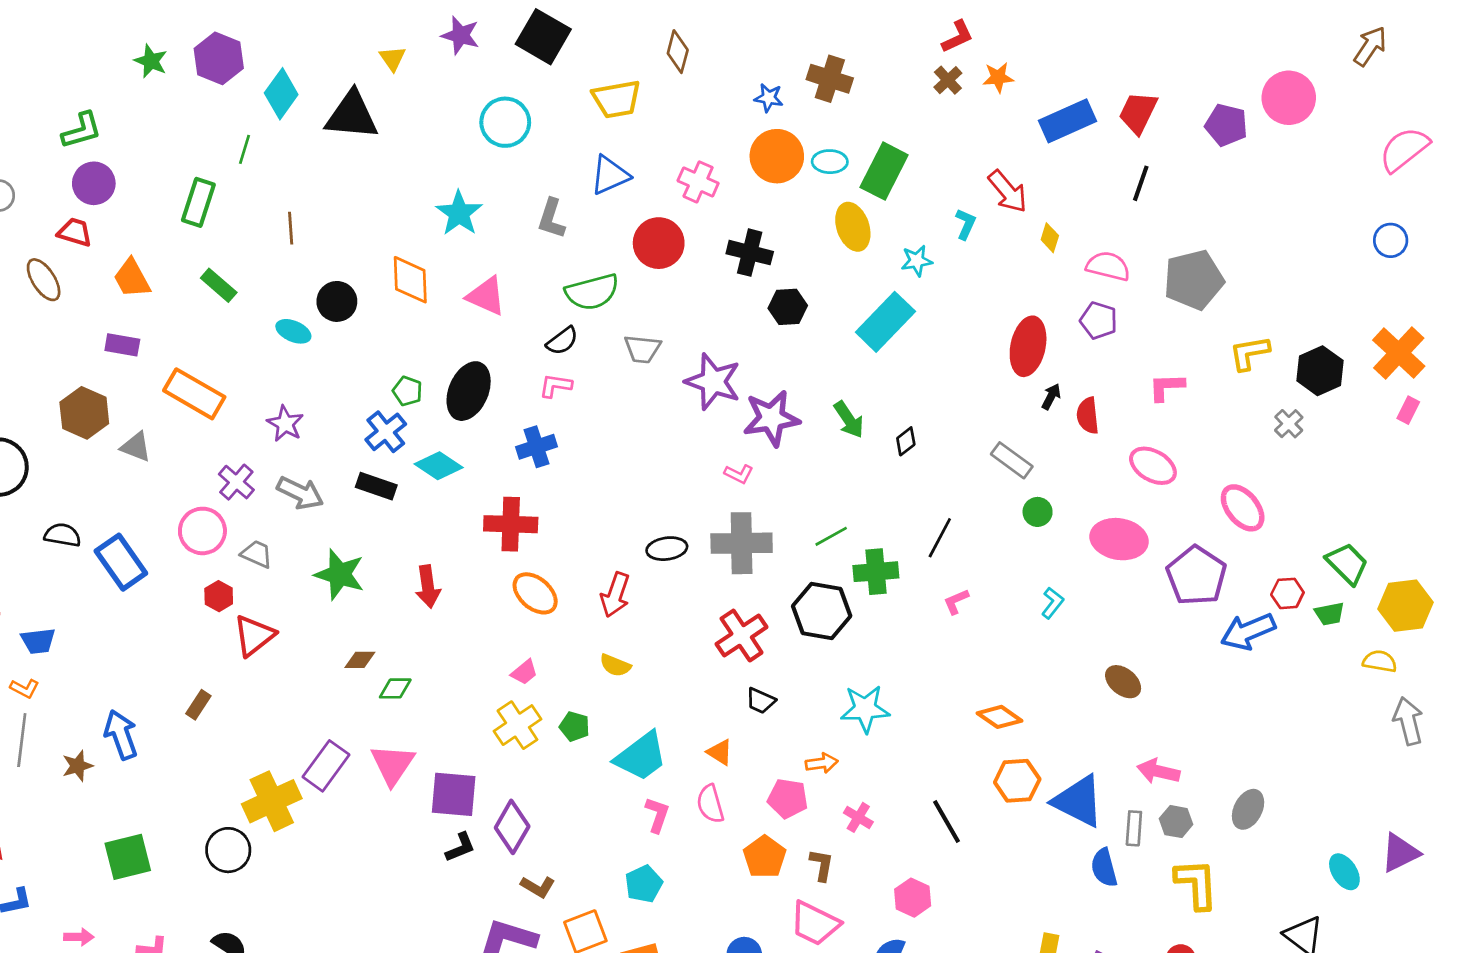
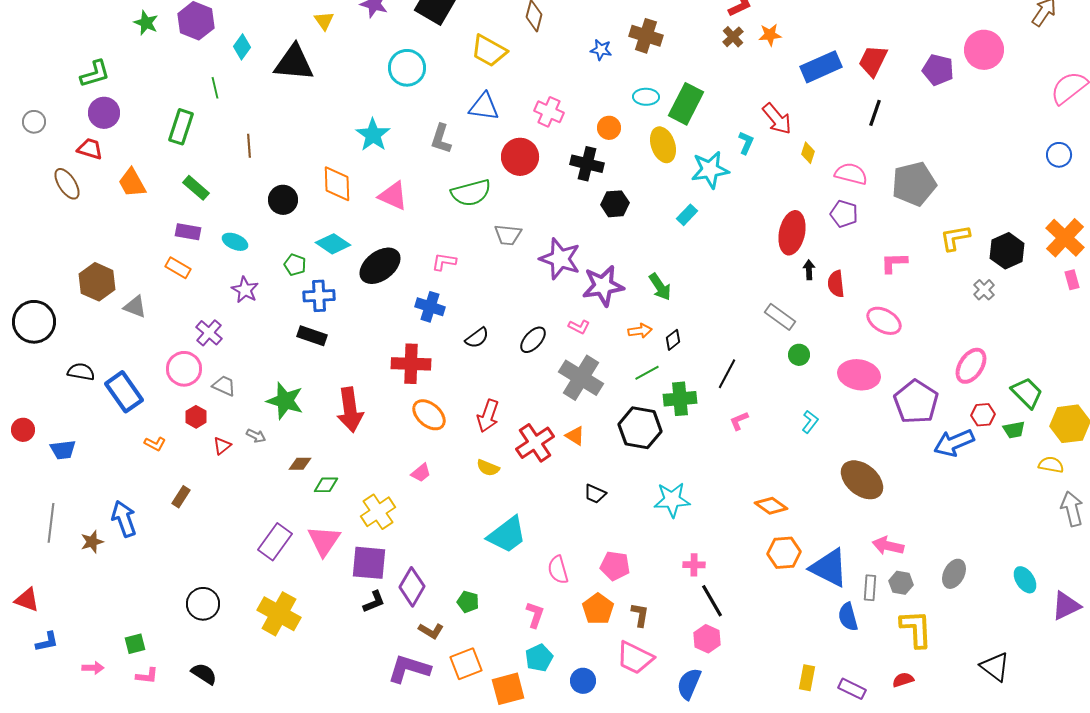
cyan diamond: (281, 94) -> (242, 47), size x0.7
yellow trapezoid: (617, 99) -> (489, 51), turned 39
green line: (245, 149) -> (215, 88), turned -30
orange circle: (777, 156) -> (609, 128), moved, size x0.6
blue triangle: (610, 175) -> (484, 107), turned 32
cyan star: (917, 261) -> (710, 170), size x1.6
cyan rectangle: (885, 322) -> (687, 215), size x0.5
cyan ellipse: (293, 331) -> (235, 242), moved
black semicircle: (562, 341) -> (477, 338), moved
purple rectangle: (122, 345) -> (188, 232), moved
green pentagon: (407, 391) -> (295, 265), moved
black ellipse: (469, 391) -> (380, 266), turned 30
orange rectangle: (194, 394) -> (178, 268), size x0.6
black arrow: (1051, 397) -> (809, 270), turned -30
pink rectangle: (1408, 410) -> (1072, 280), turned -42
blue cross: (386, 432) -> (319, 296), turned 36
black diamond: (906, 441) -> (673, 340), moved
blue cross: (536, 447) -> (430, 307), turned 36
cyan diamond: (439, 466) -> (333, 244), moved
gray arrow: (300, 493) -> (256, 436), moved, size x0.6
pink ellipse: (1243, 508) -> (971, 366), moved, turned 72
gray cross: (742, 543) -> (581, 378), turned 33
black ellipse: (667, 549) -> (533, 340), moved, turned -40
red arrow: (428, 587) -> (350, 410), size x1.4
red triangle: (254, 635) -> (222, 446), size x0.6
red cross: (742, 635) -> (535, 443), moved
brown ellipse: (1123, 682) -> (862, 480), size x1.6
orange L-shape: (25, 688) -> (155, 444), moved
yellow cross: (517, 725) -> (378, 512), moved
green pentagon: (574, 726) -> (468, 602), moved
orange triangle: (720, 752) -> (575, 436), moved
orange arrow: (822, 763) -> (640, 331), moved
yellow cross: (272, 801) -> (279, 614), moved, turned -36
pink L-shape: (657, 815) -> (535, 615), moved
pink cross: (858, 817) -> (694, 565), moved, turned -30
black line: (947, 822) -> (712, 601), moved
green square: (128, 857) -> (135, 644), moved, size x0.6
cyan ellipse: (1344, 872) -> (1025, 580), moved
cyan pentagon: (644, 884) -> (539, 658), moved

